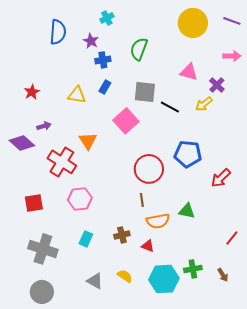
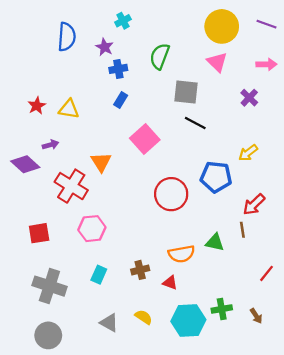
pink triangle: (189, 72) -> (217, 62), moved, turned 30
gray square: (145, 92) -> (186, 92), moved
yellow triangle: (77, 95) -> (69, 109), moved
yellow arrow: (204, 104) -> (248, 153), moved
brown line: (142, 200) -> (242, 230), moved

